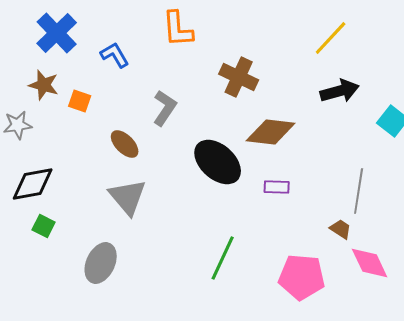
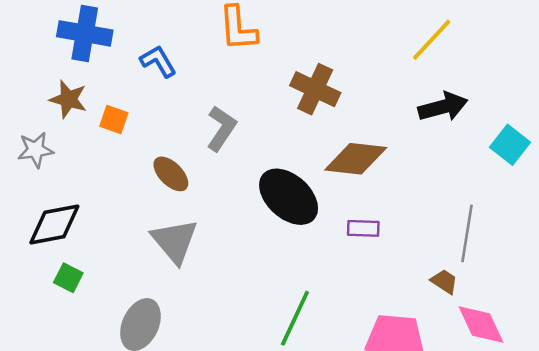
blue cross: (57, 33) -> (85, 33), turned -36

